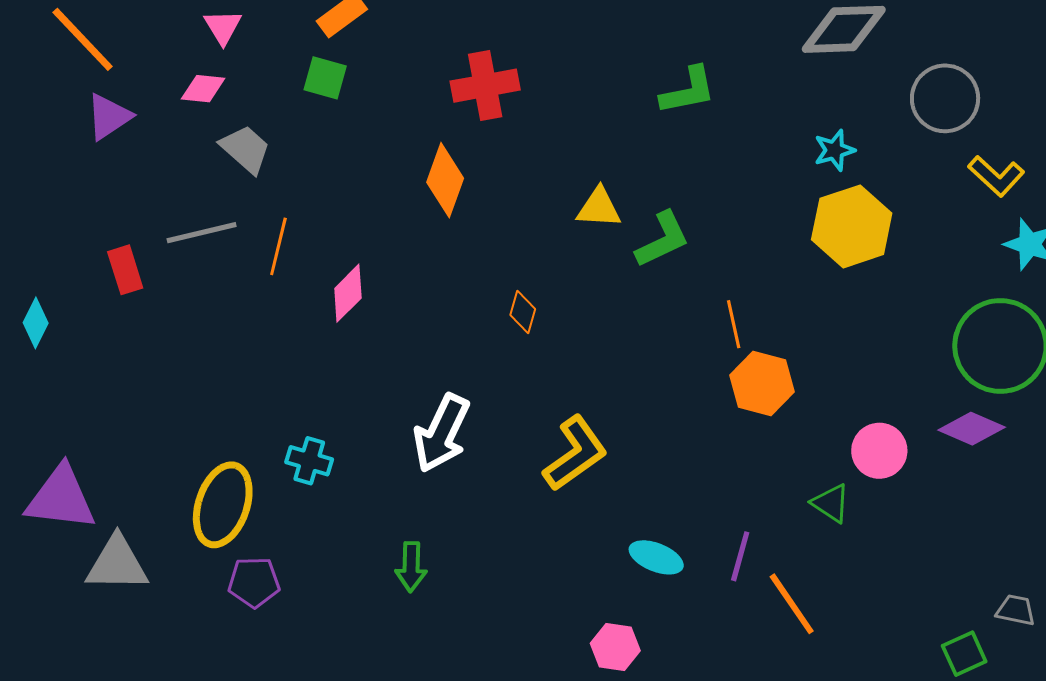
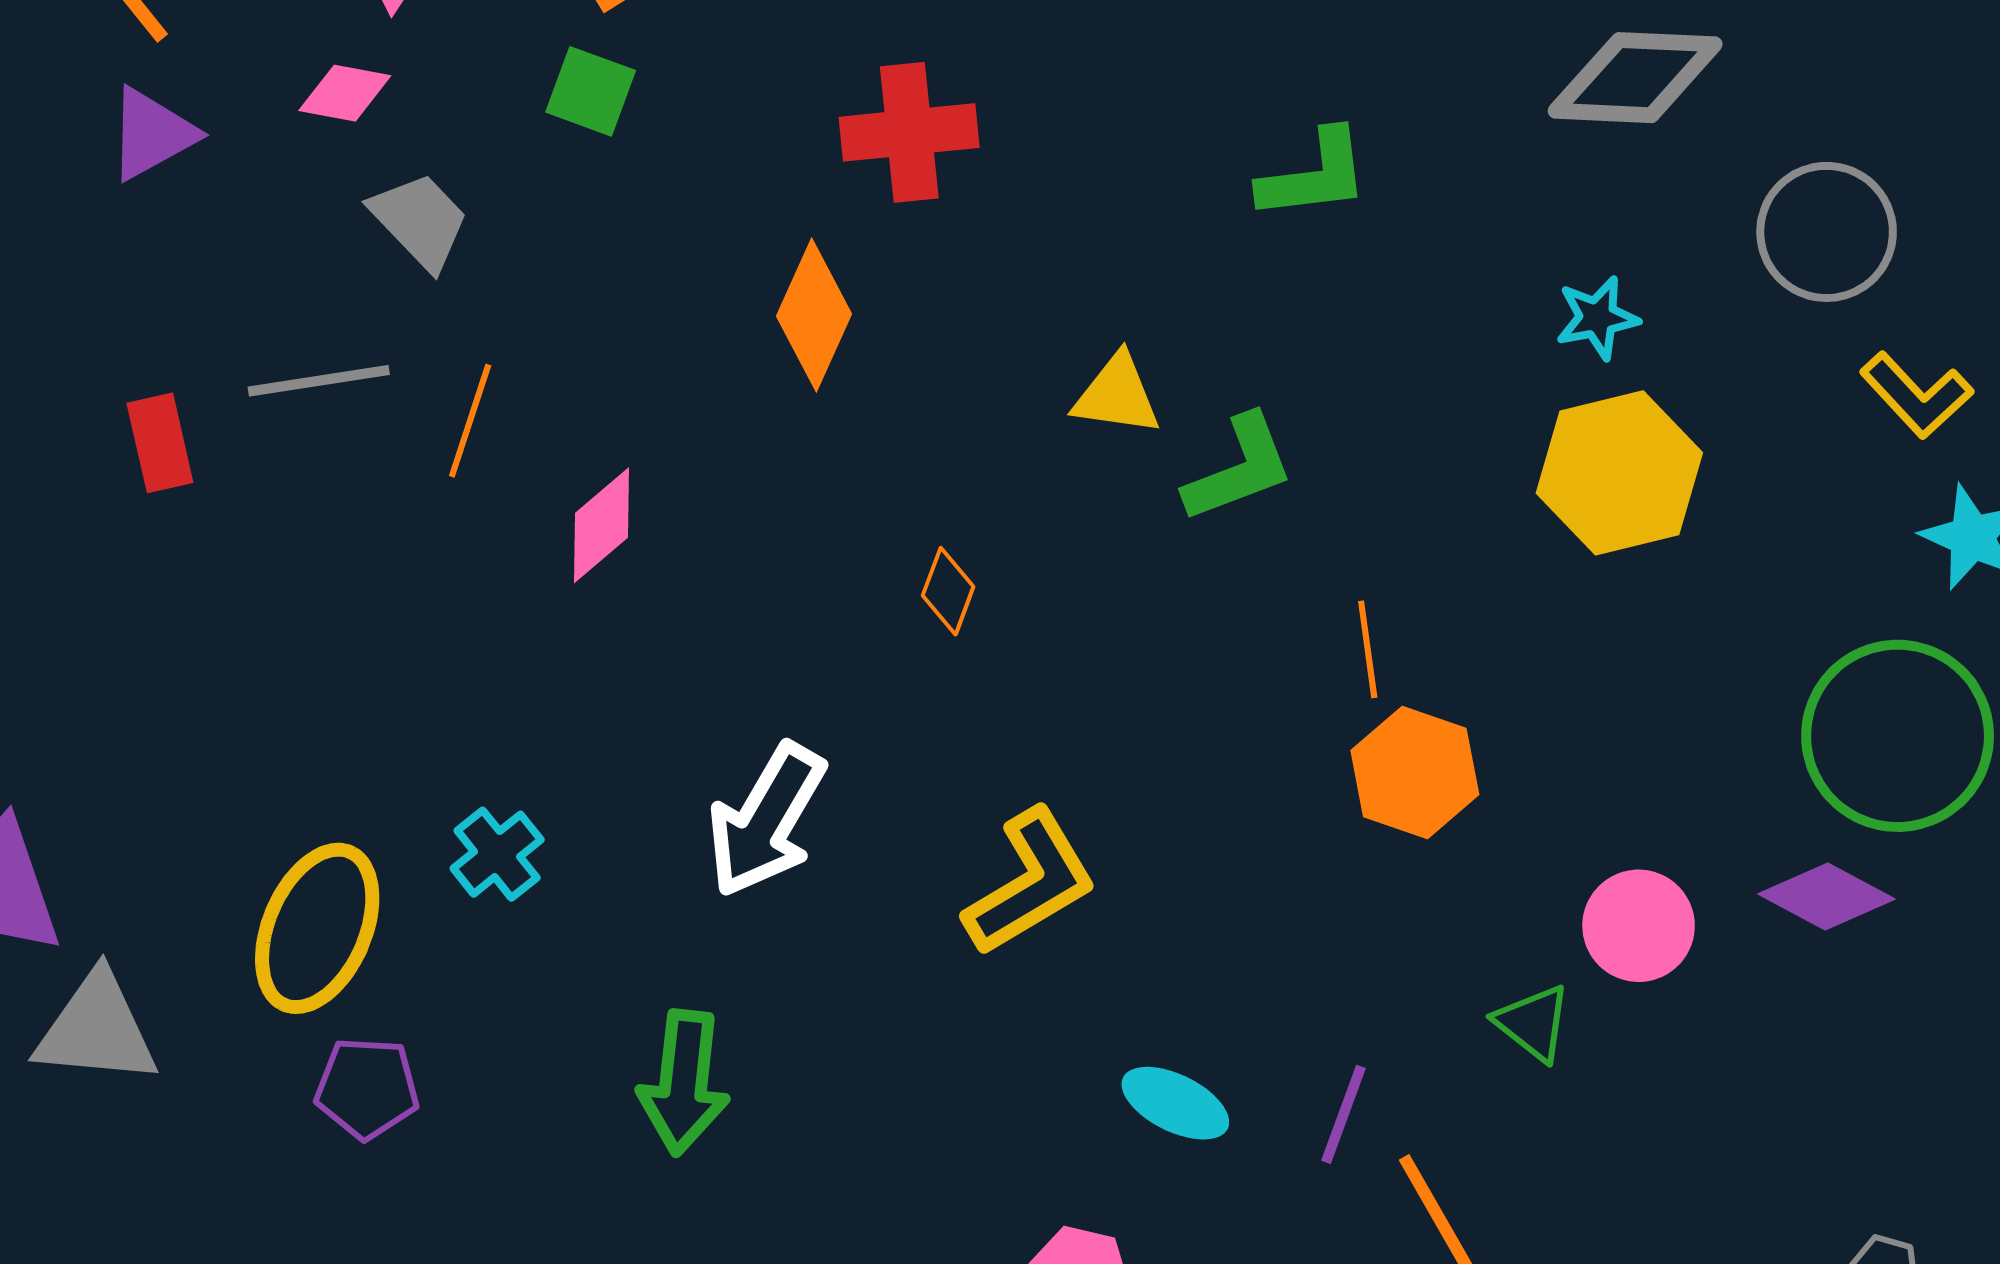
cyan cross: (309, 461) -> (497, 854), turned 30
green arrow: (411, 567) -> (684, 1083), size x1.4

